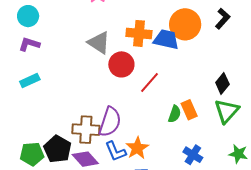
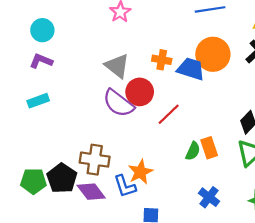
orange cross: (139, 33) -> (162, 60), size x0.7
purple semicircle: (110, 122) -> (118, 103), moved, turned 104
orange star: (137, 148) -> (140, 172), moved

